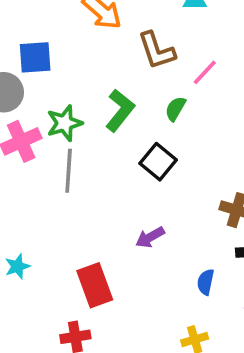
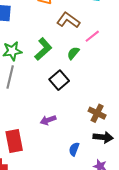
brown L-shape: (157, 50) -> (68, 20), turned 135

